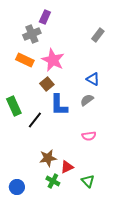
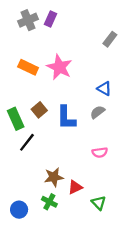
gray cross: (32, 34) -> (28, 20), moved
brown square: (47, 84) -> (39, 110), moved
black line: (35, 120) -> (27, 142), moved
green cross: (53, 181) -> (49, 202), moved

